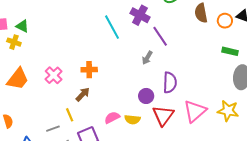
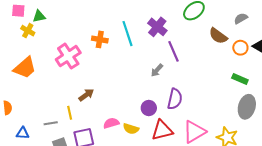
brown semicircle: (201, 13) -> (218, 36), turned -54
green triangle: (22, 26) -> (39, 16), turned -48
orange cross: (89, 70) -> (100, 39), moved
pink cross: (54, 75) -> (68, 56), moved, size x1.4
red triangle: (163, 115) -> (162, 130), turned 30

